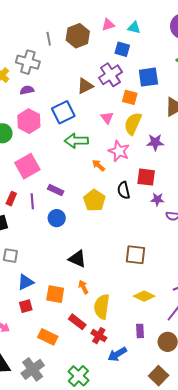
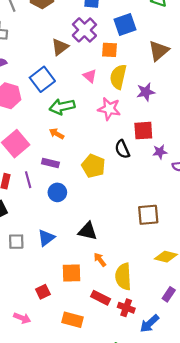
orange arrow: (98, 165) -> (57, 134), moved
blue triangle: (26, 282) -> (46, 238), moved
purple rectangle: (140, 331) -> (169, 294), turned 48

